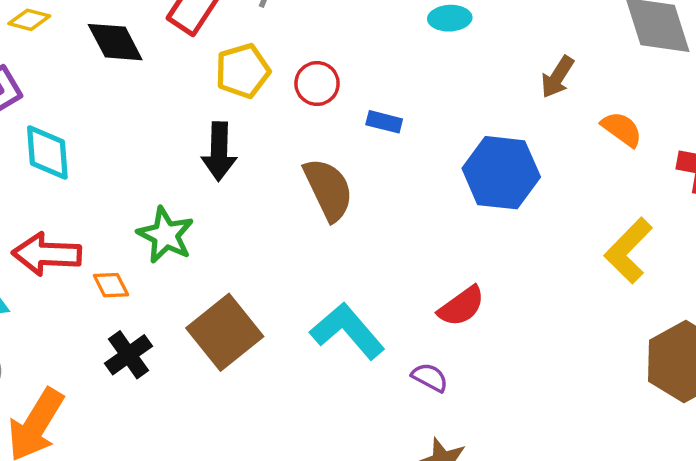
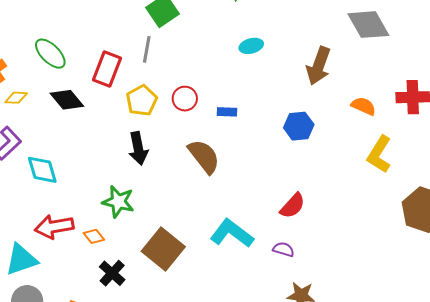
brown arrow: (557, 77) -> (319, 66), size x1.5
orange semicircle: (622, 129) -> (364, 106), moved
blue hexagon: (501, 173) -> (299, 126), size x0.7

